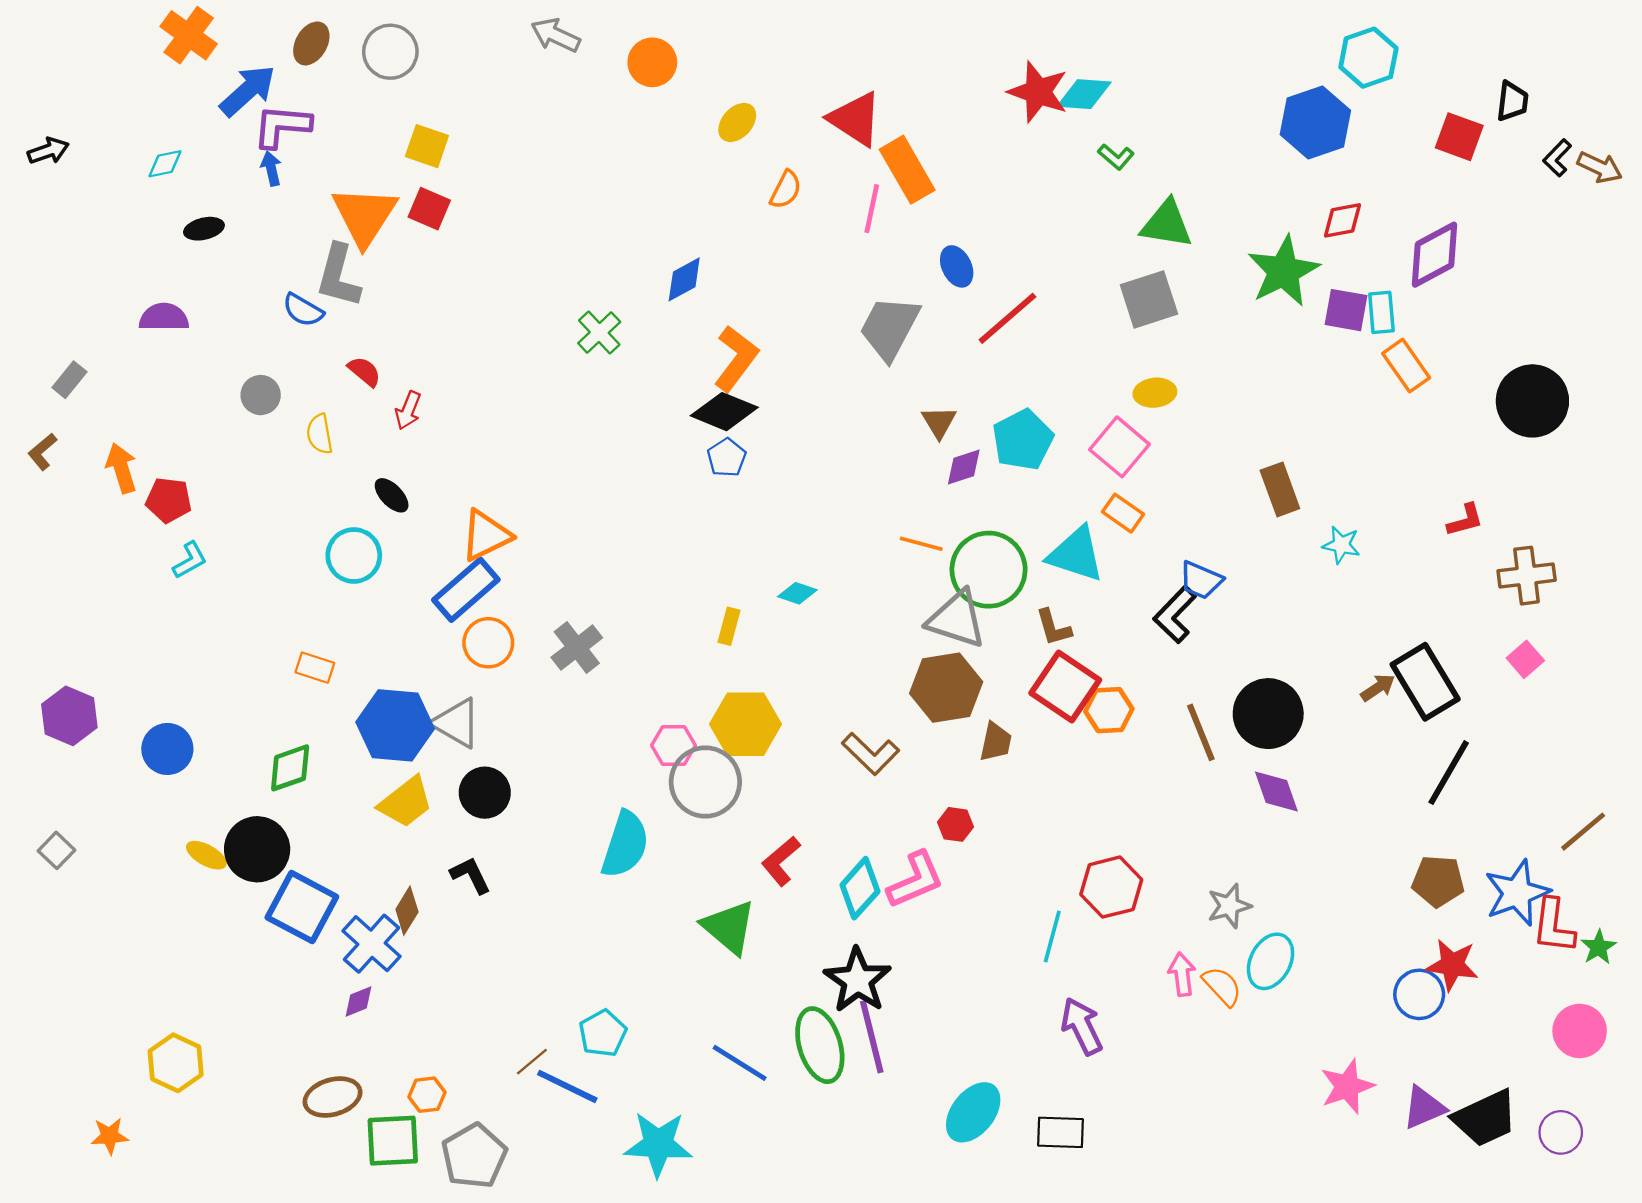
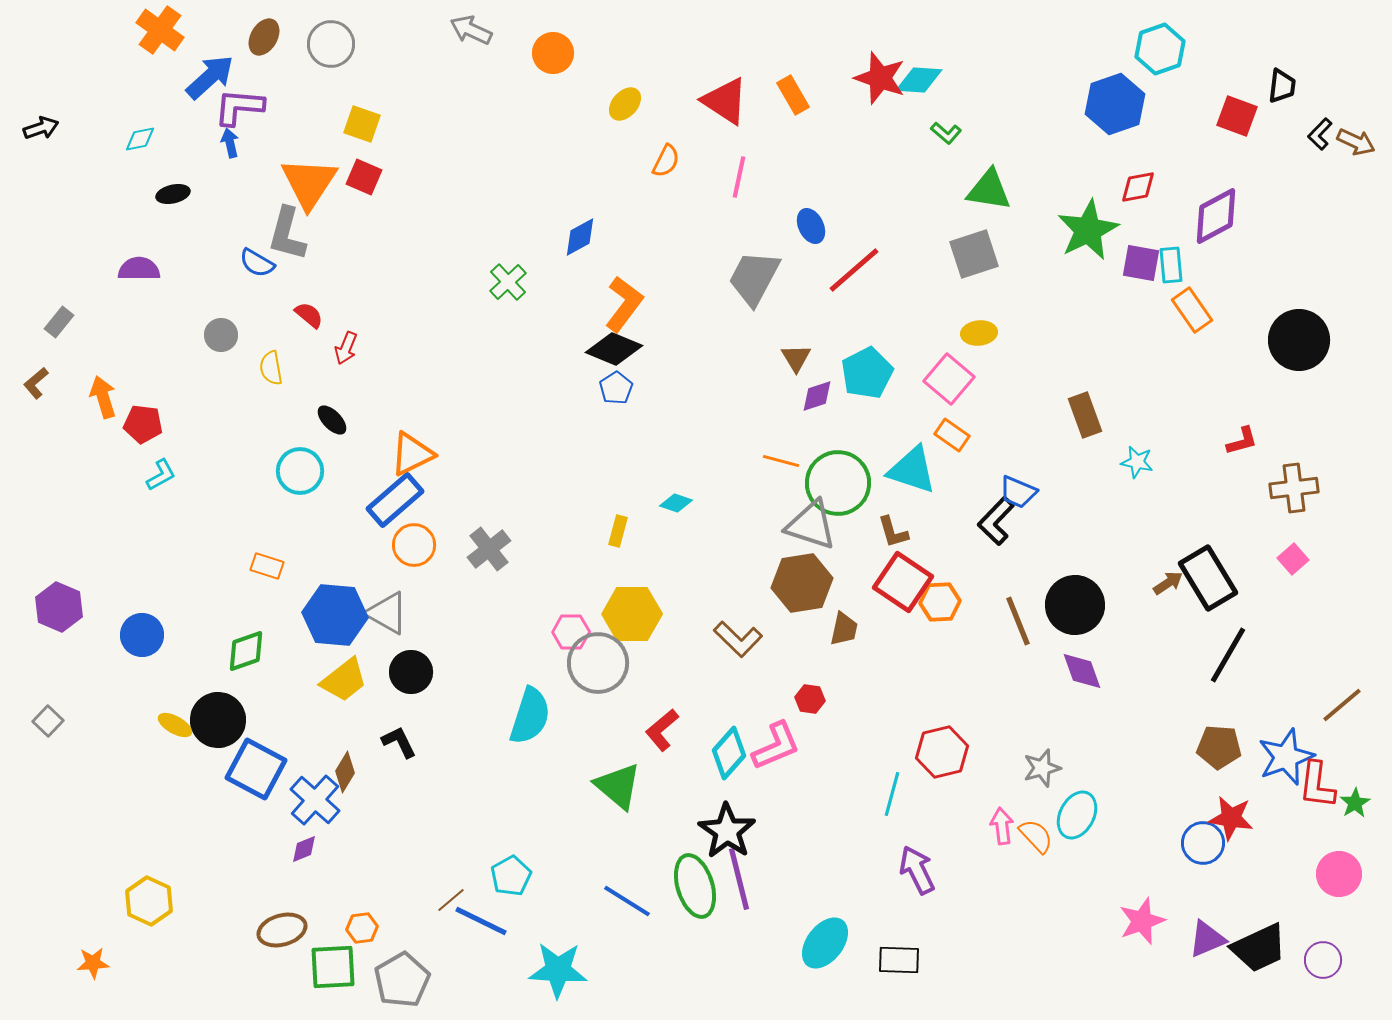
orange rectangle: (907, 170) -> (793, 95), moved, size x0.7

